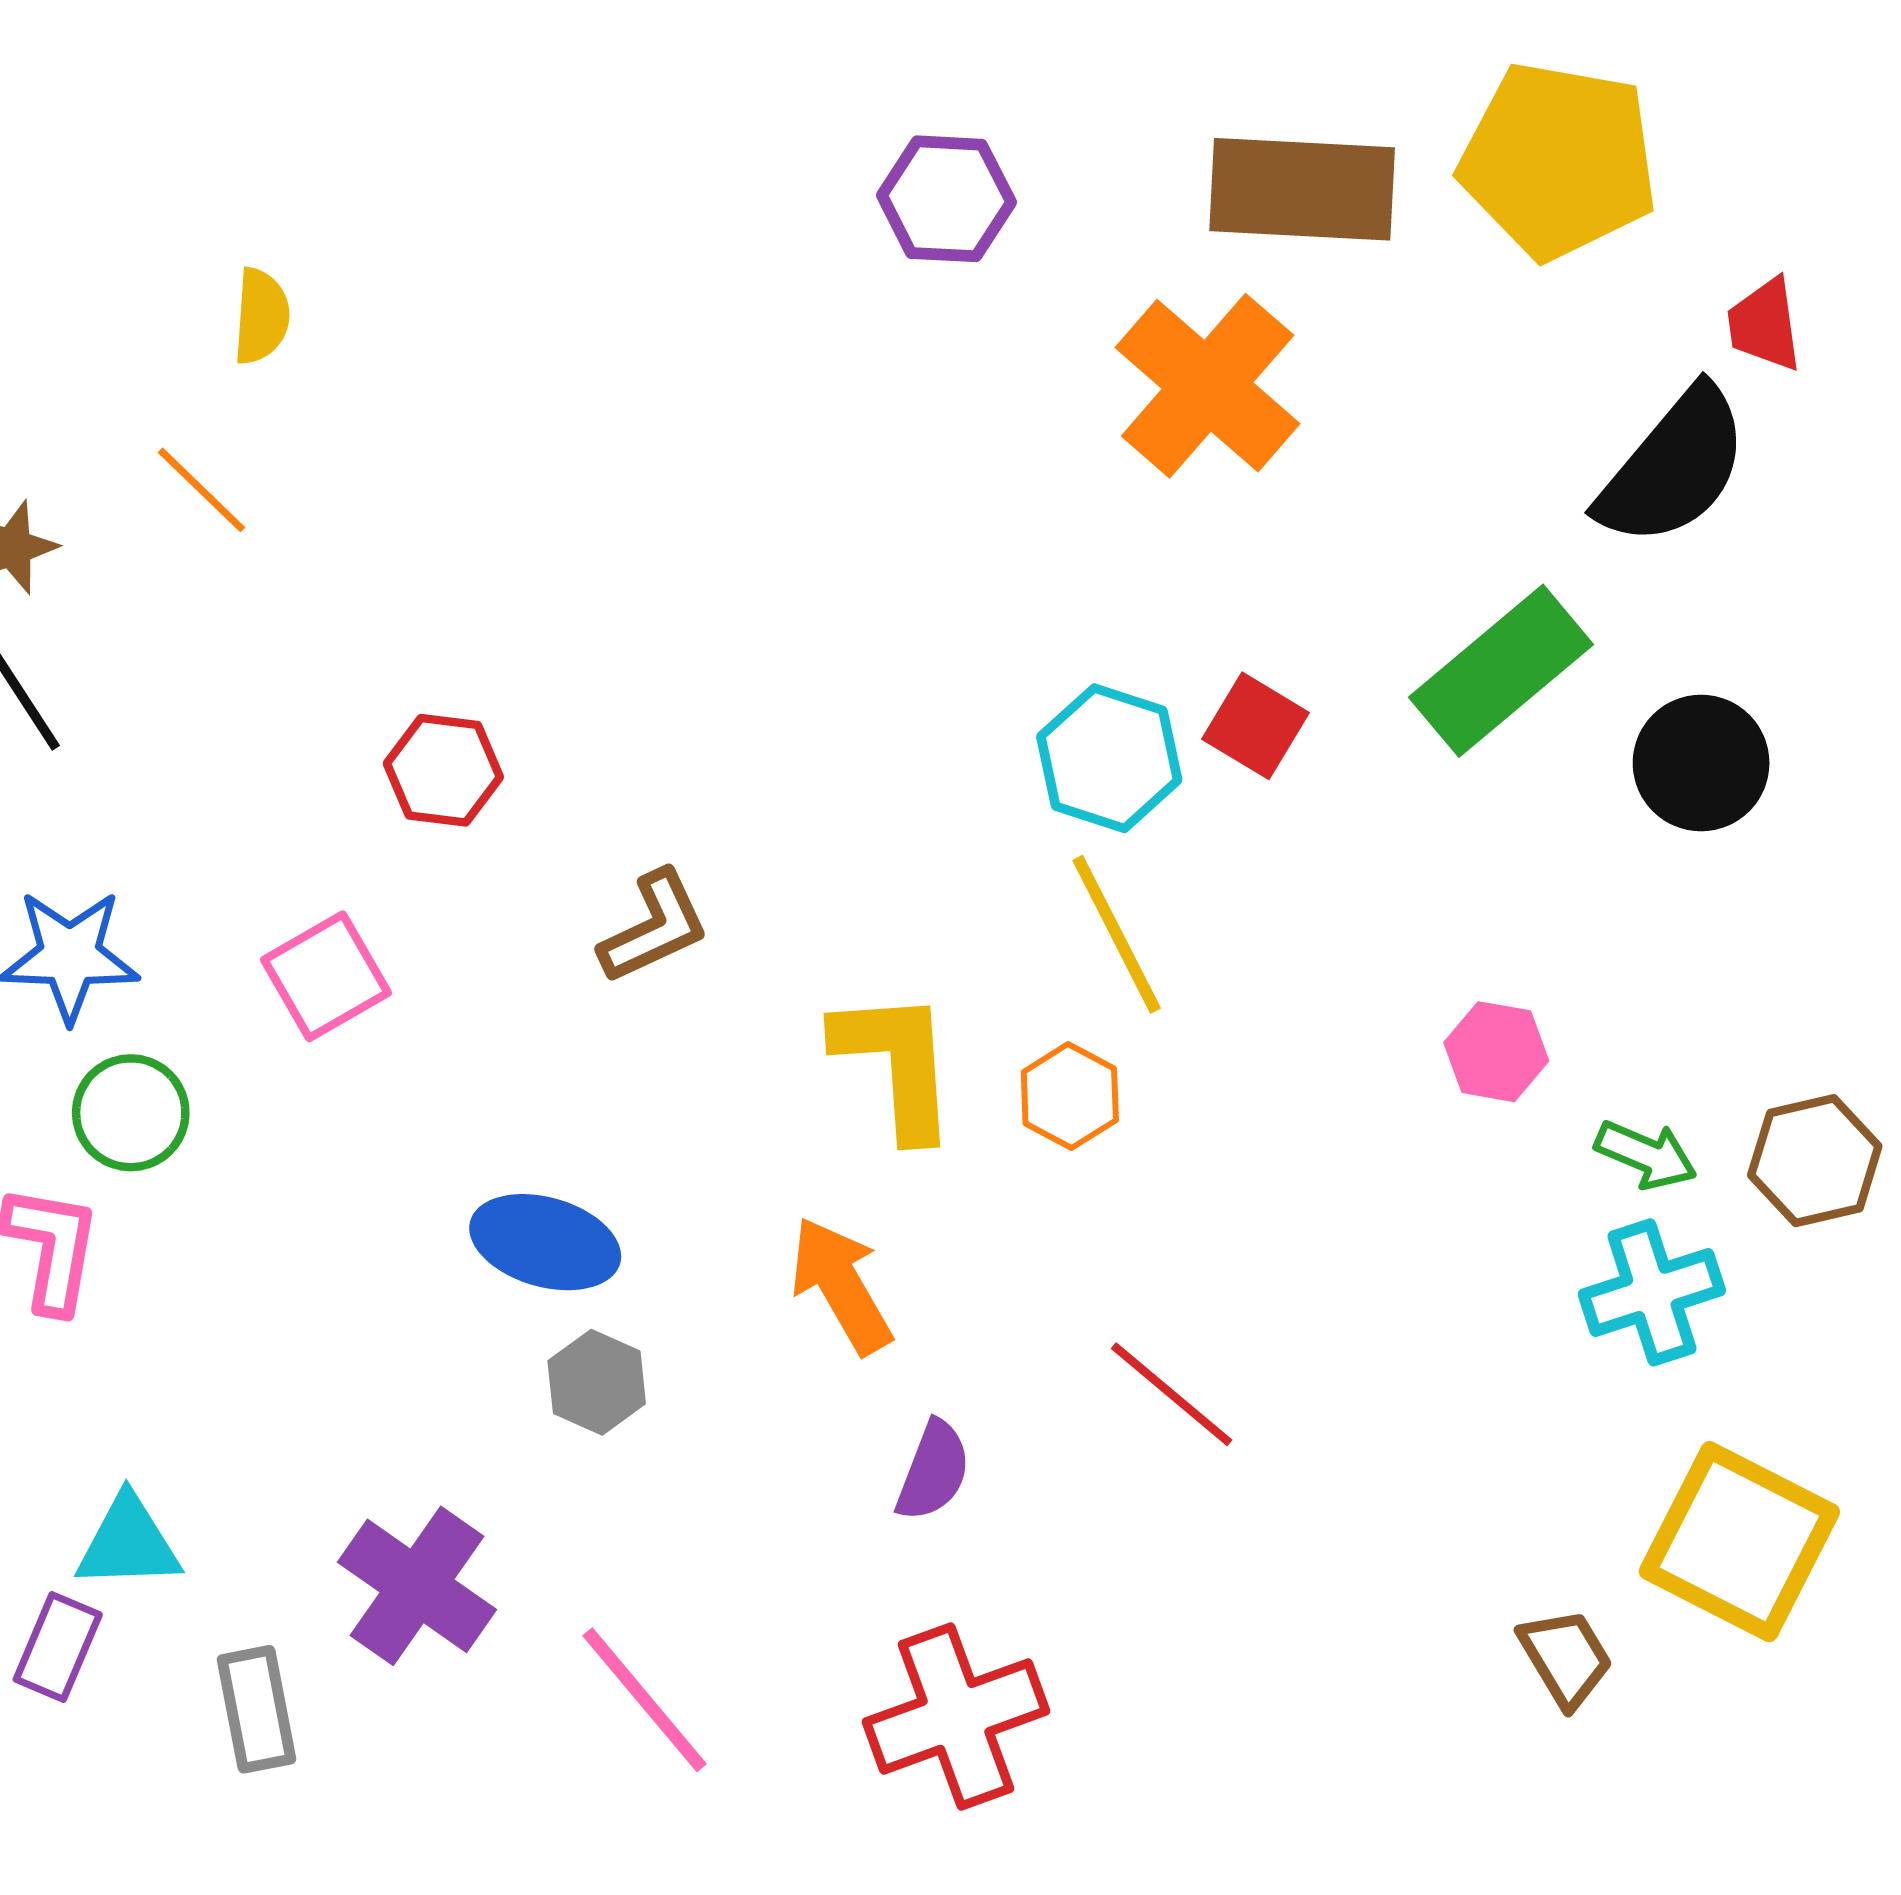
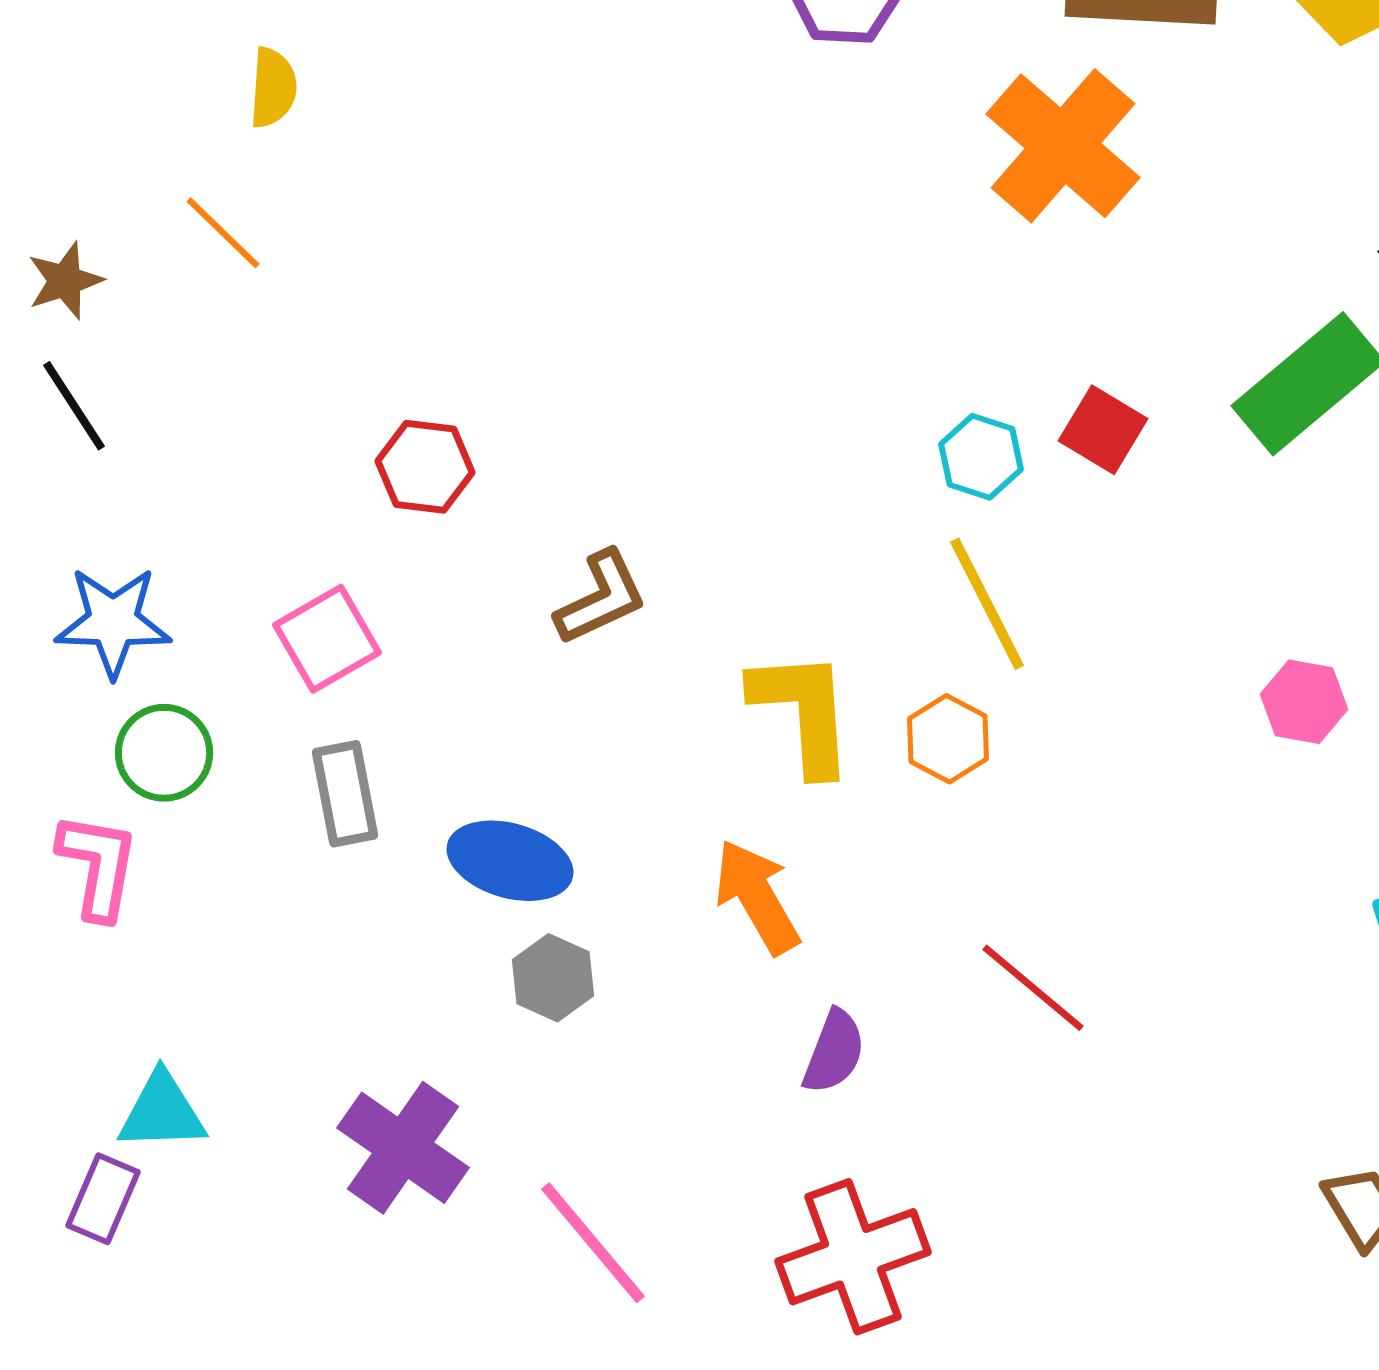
cyan hexagon: (1109, 758) -> (981, 457), size x0.7
gray rectangle: (256, 1709) -> (345, 794), moved

